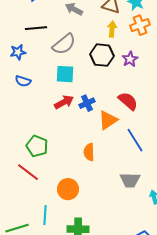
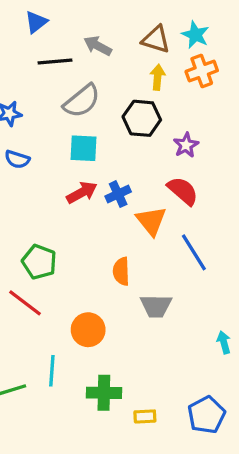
black line: (36, 28) -> (55, 62), moved
purple star: (130, 59) -> (186, 145), moved
orange triangle: (108, 120) -> (151, 221), turned -35
gray trapezoid: (130, 180) -> (156, 306), moved

